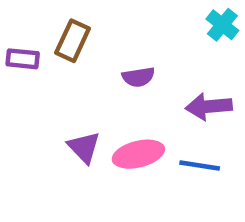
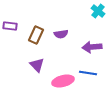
brown rectangle: (73, 41) -> (36, 35), moved
pink ellipse: (138, 154) -> (63, 81), moved

